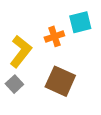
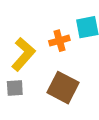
gray square: (14, 84) -> (15, 88), turned 36

